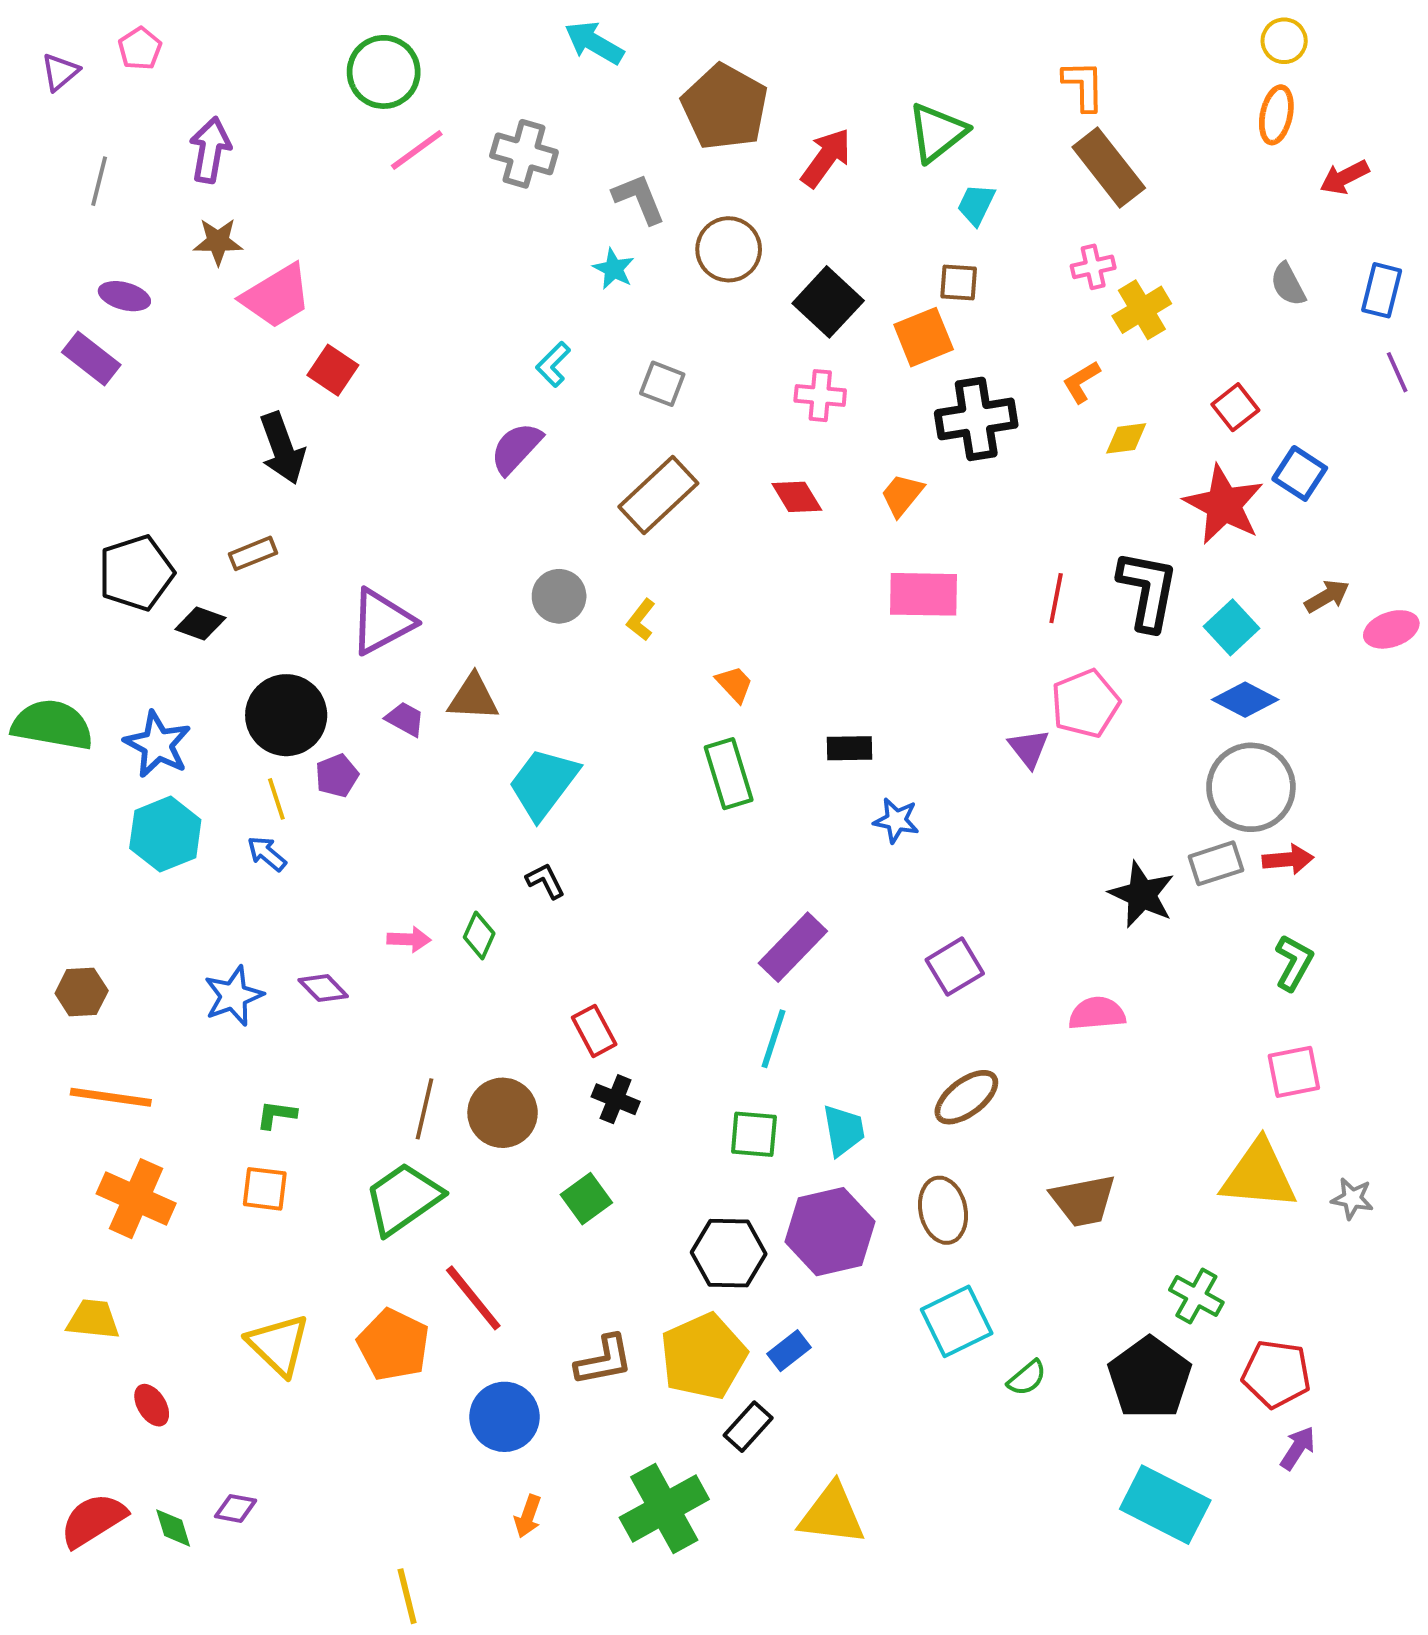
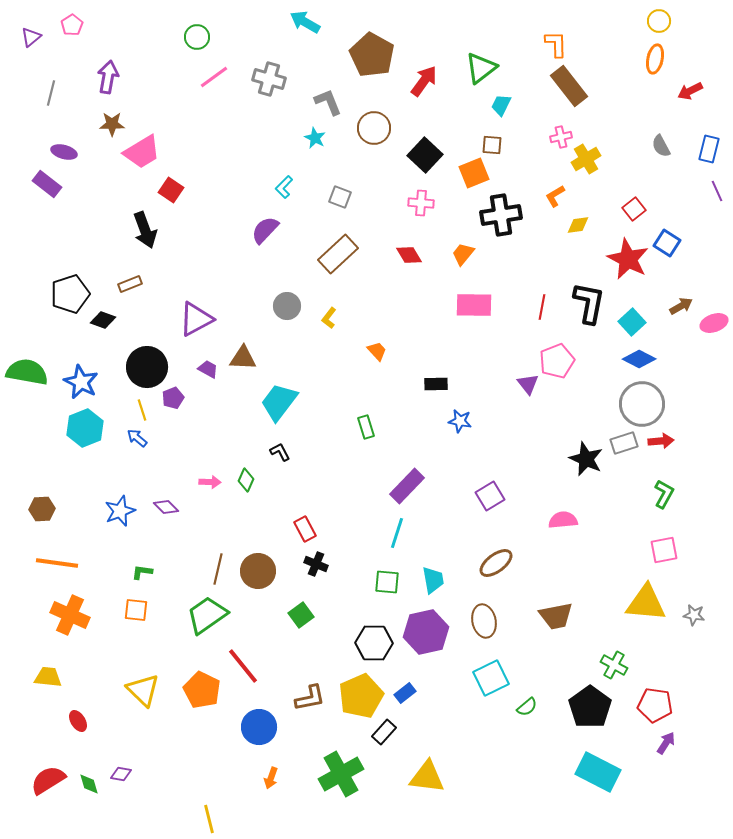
green circle: (384, 72) -> (197, 37), size x0.7
green rectangle: (729, 774) -> (366, 427), moved, size x0.7

